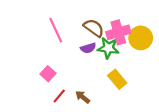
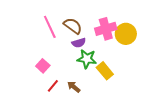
brown semicircle: (94, 28) -> (73, 26), moved
green star: (108, 48) -> (87, 59), moved

